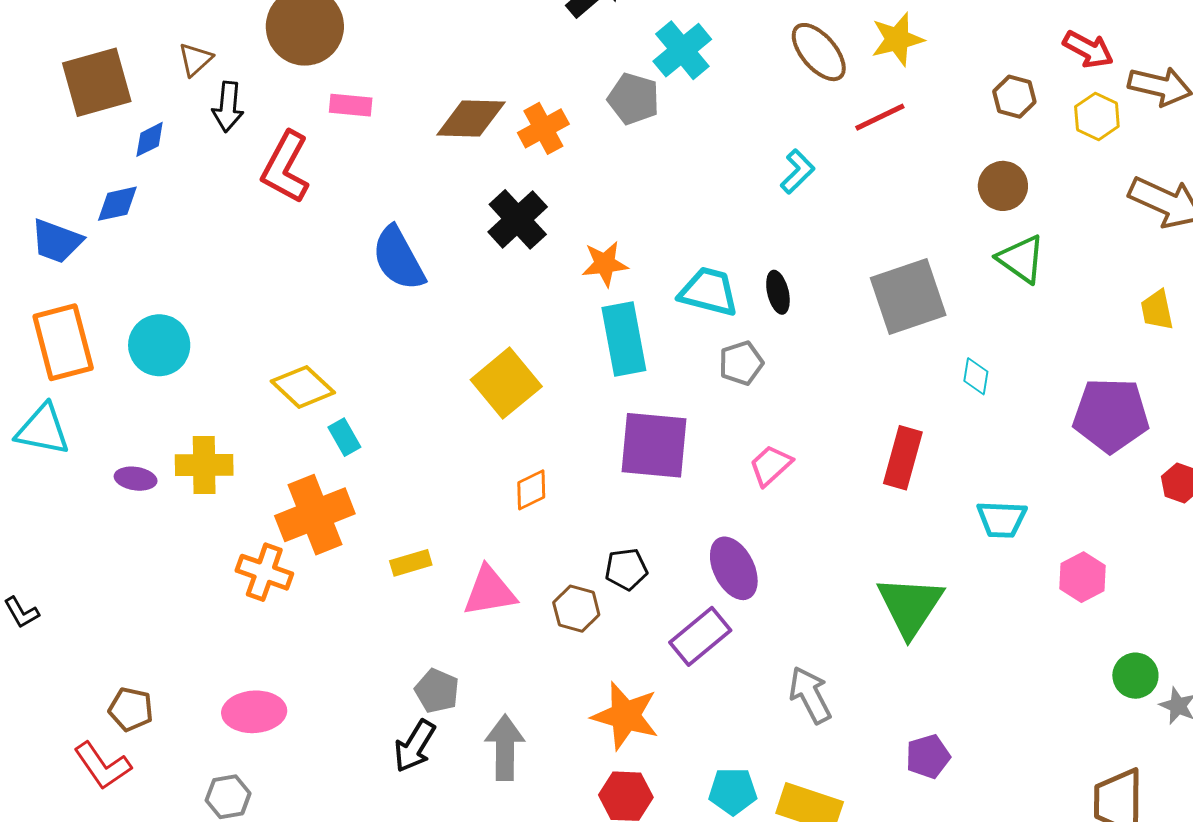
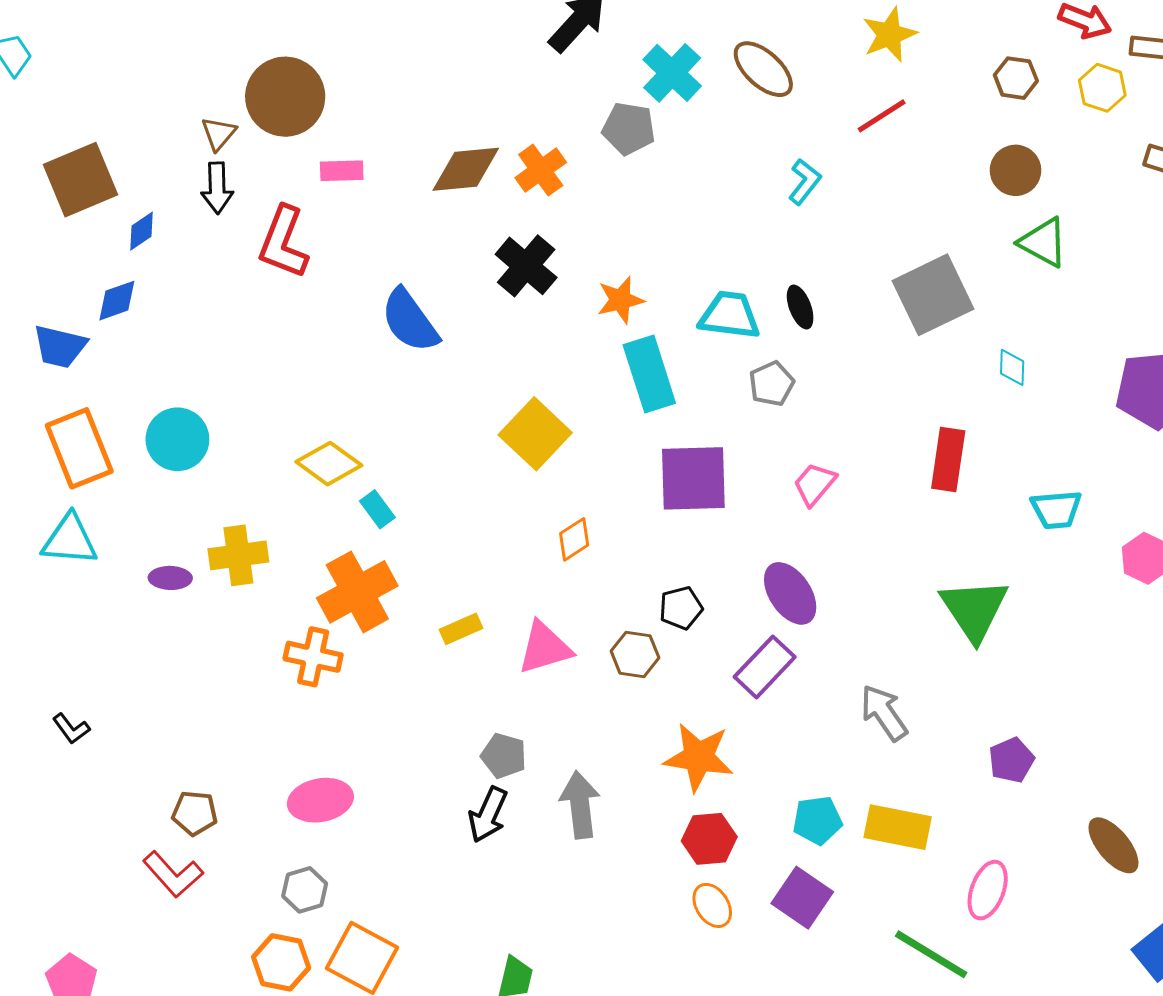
brown ellipse: (819, 52) -> (763, 69), moved
brown triangle: (195, 59) -> (219, 133), moved

